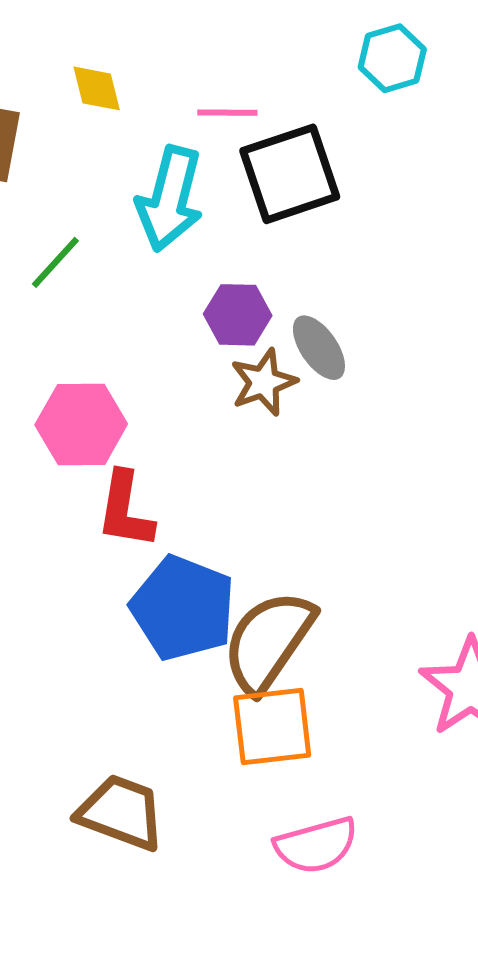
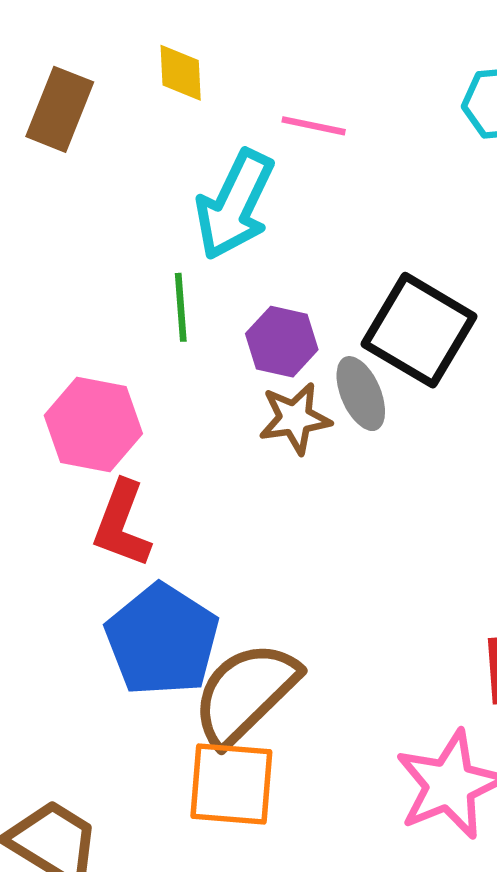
black square: (290, 174) -> (419, 330), moved, turned 38
green line: (55, 262) -> (181, 307), moved, turned -58

